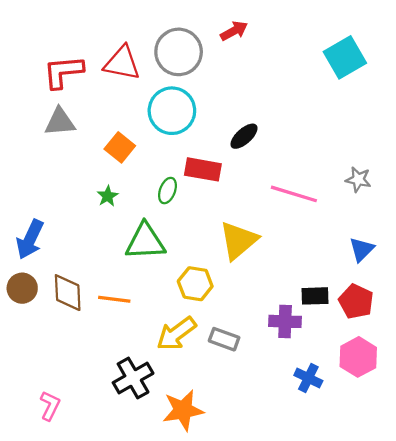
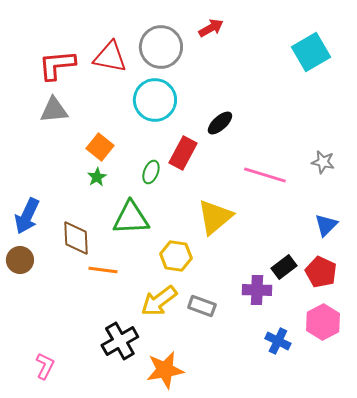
orange square: (120, 147) -> (100, 147), moved
red rectangle: (203, 169) -> (183, 153), turned -72
brown diamond: (68, 293) -> (76, 238), moved
black rectangle: (315, 296) -> (284, 267), turned -35

